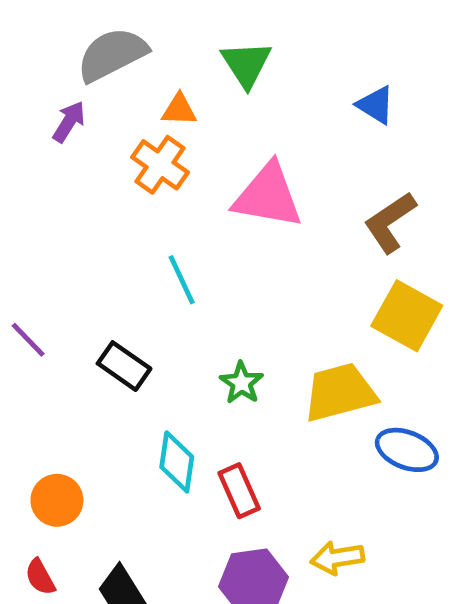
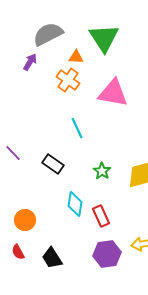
green triangle: (246, 64) -> (104, 38), size x1.4

